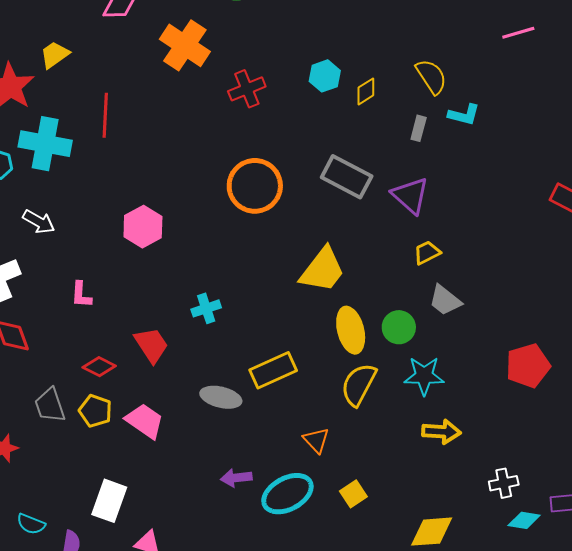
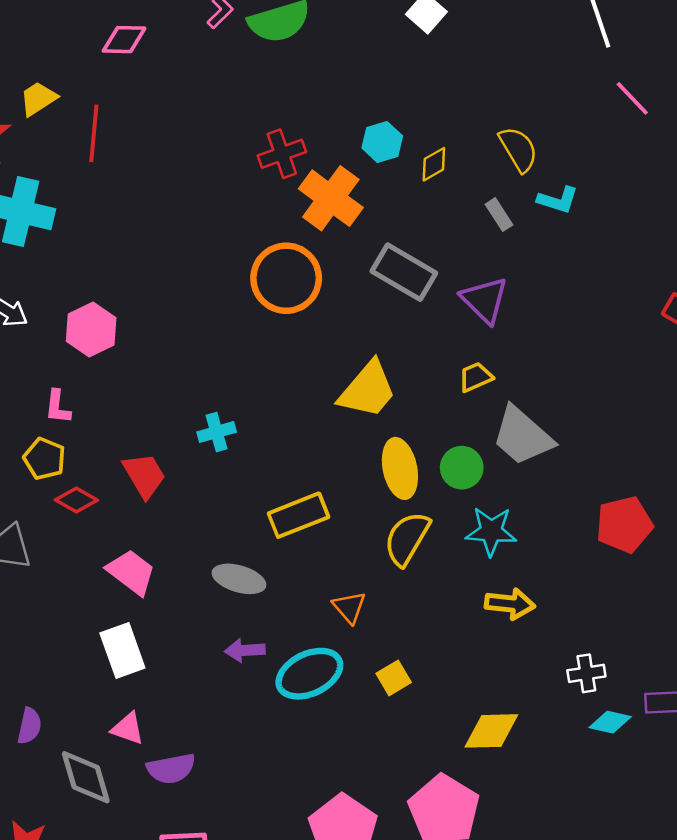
pink line: (518, 33) -> (632, 98), turned 60
orange cross: (185, 45) -> (331, 198), moved
red line: (105, 115) -> (94, 133), moved
gray rectangle: (419, 128) -> (499, 215), turned -50
pink hexagon: (143, 227) -> (91, 329), moved
yellow trapezoid: (427, 253) -> (476, 377), moved
gray trapezoid: (445, 300) -> (522, 436), size x1.5
gray ellipse: (221, 397) -> (239, 579), moved
yellow pentagon: (95, 411) -> (44, 459), moved
white rectangle: (109, 501) -> (122, 651), moved, turned -42

